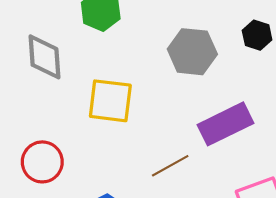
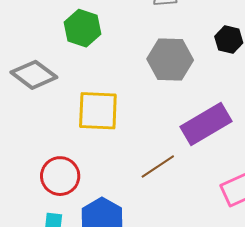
gray diamond: (44, 57) -> (34, 75), turned -45
red circle: (42, 162) -> (60, 176), moved

